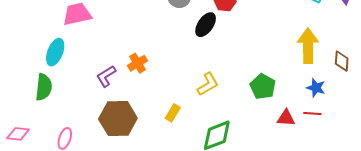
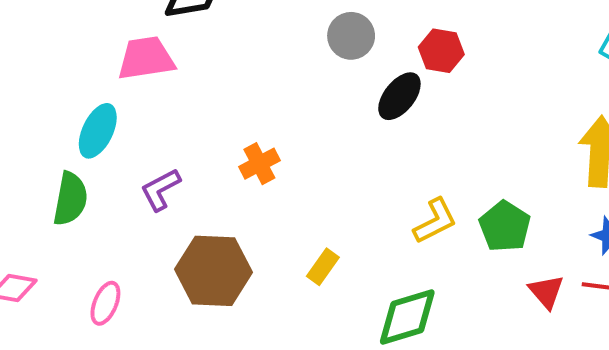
purple L-shape: (106, 76) -> (161, 190), moved
yellow L-shape: (208, 84) -> (435, 221), moved
red triangle: (286, 118) -> (546, 292), turned 42

